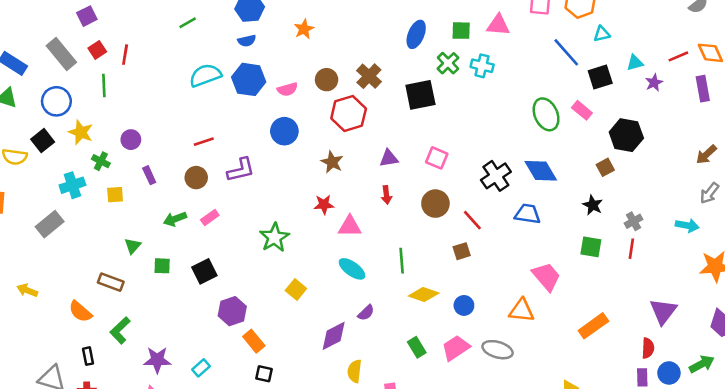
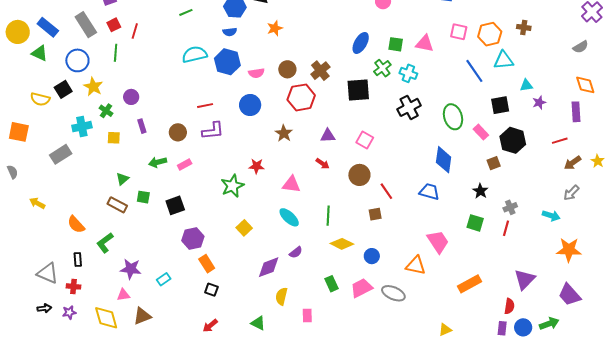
cyan triangle: (602, 34) -> (503, 60), size x1.5
red line: (678, 56) -> (560, 141), moved
black square: (600, 77) -> (500, 105), moved
pink rectangle: (582, 110) -> (481, 132), moved
red line: (204, 142) -> (205, 106), moved
blue diamond: (541, 171) -> (444, 160), turned 32
black cross: (496, 176) -> (409, 107), moved
red arrow: (386, 195) -> (323, 164), turned -56
red star: (324, 205) -> (257, 166), moved
brown rectangle: (111, 282) -> (117, 205), moved

